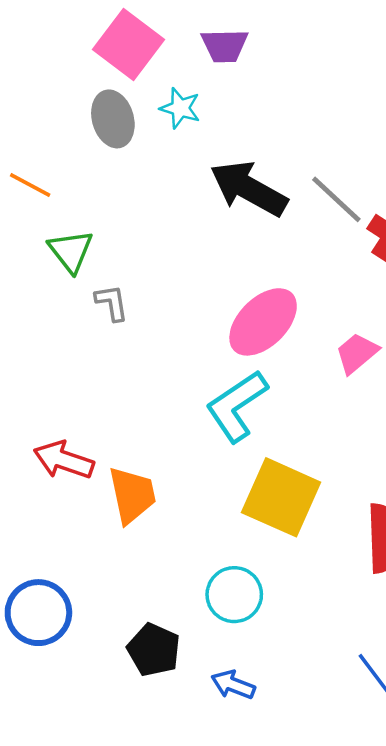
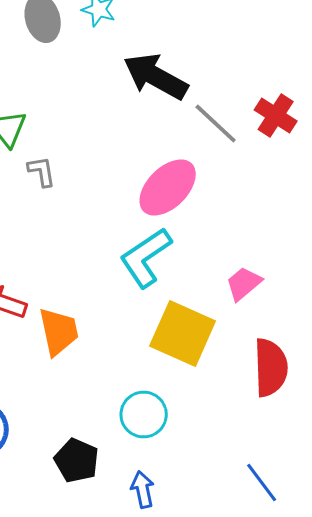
gray line: (336, 199) -> (216, 124), moved
pink trapezoid: (357, 353) -> (244, 284), moved
blue arrow: (233, 685) -> (143, 490), turned 57

